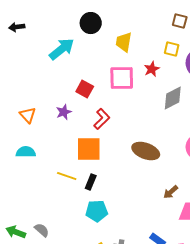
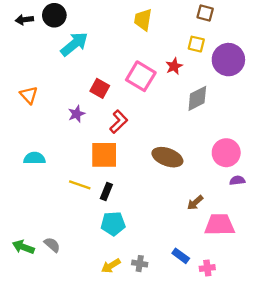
black circle: (91, 23) -> (54, 15), moved
yellow trapezoid: (124, 42) -> (143, 20), moved
pink square: (122, 78) -> (141, 76), turned 32
orange triangle: (28, 115) -> (29, 95), moved

